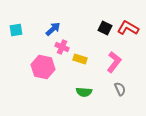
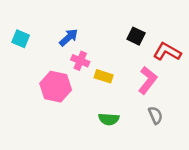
red L-shape: (128, 28) -> (167, 52), moved
cyan square: (16, 30) -> (21, 39), turned 32

